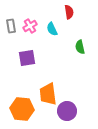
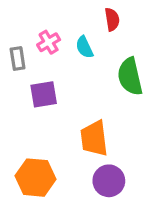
gray rectangle: (11, 26) -> (18, 59), moved
green semicircle: (80, 47) -> (130, 76), size x1.6
orange trapezoid: (48, 94) -> (94, 138), moved

